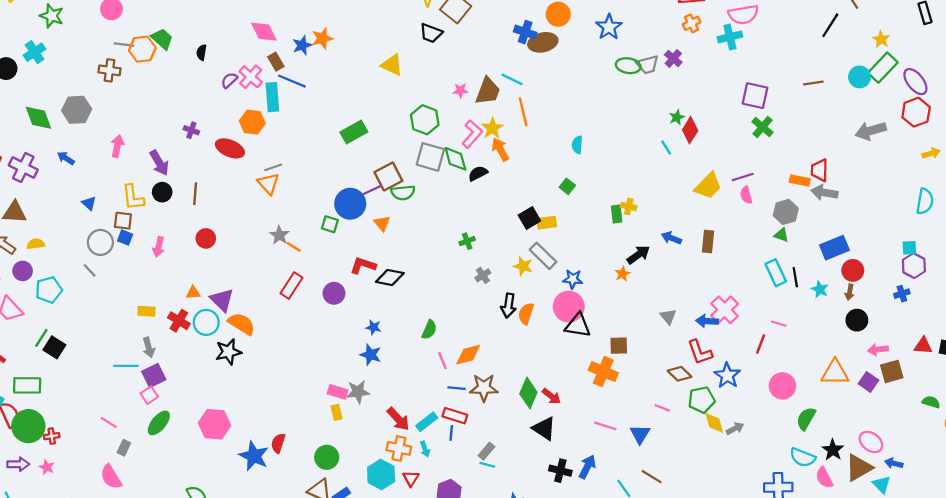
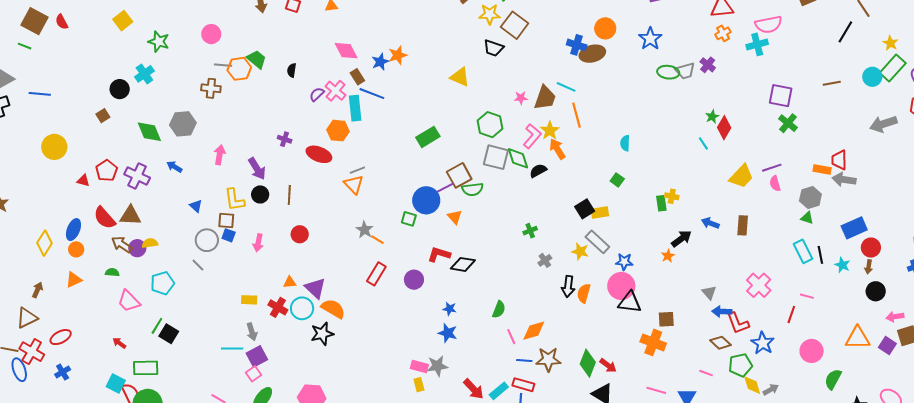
purple circle: (23, 271) -> (137, 248), moved
blue arrow: (707, 321) -> (722, 311), moved

